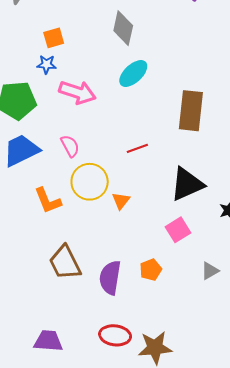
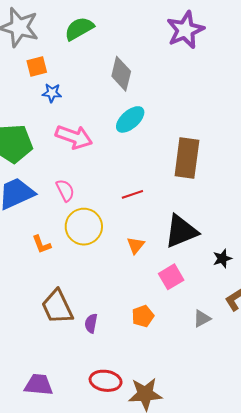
orange square: (54, 38) -> (37, 66), moved
blue star: (46, 64) -> (52, 93), moved
orange L-shape: (48, 201) -> (42, 244), size x0.7
orange triangle: (121, 201) -> (136, 245), moved
purple semicircle: (110, 278) -> (91, 323), moved, size x0.6

